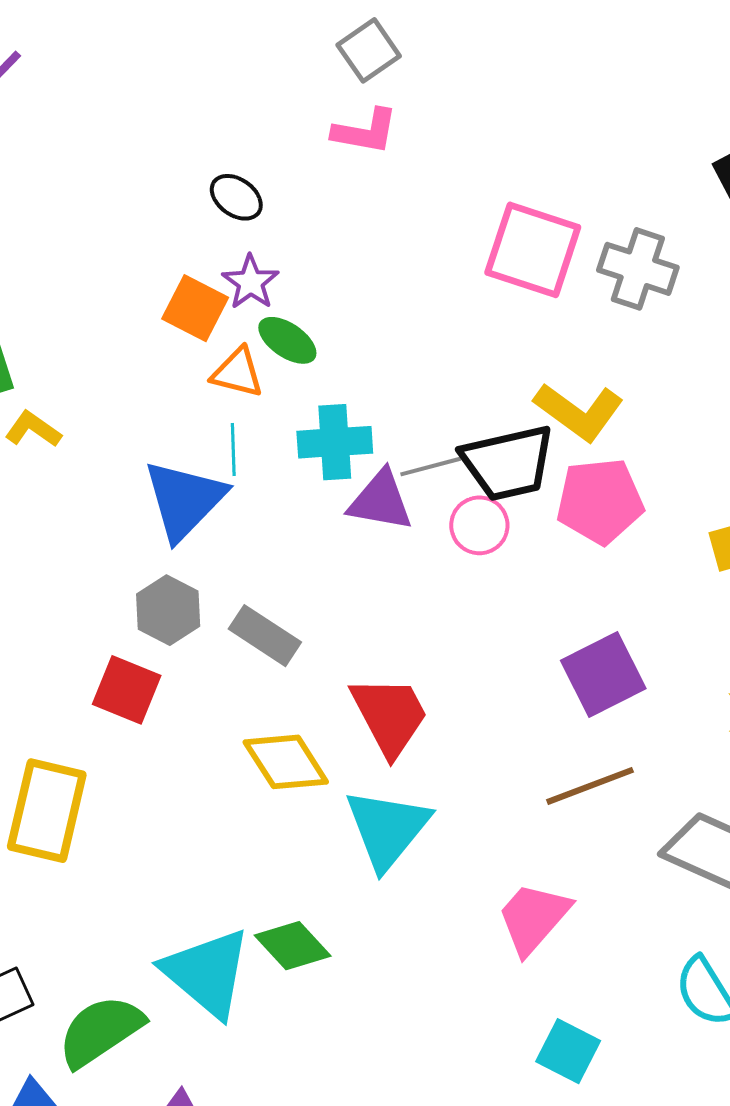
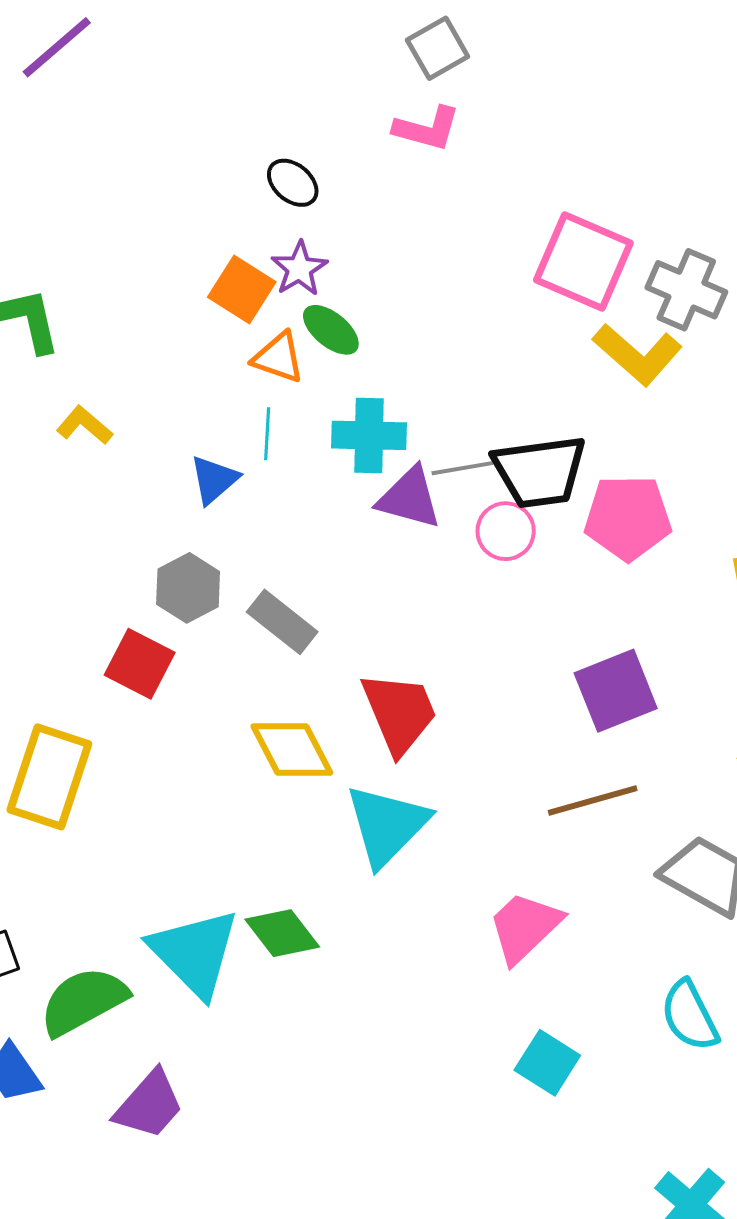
yellow L-shape: (579, 412) -> (638, 354), moved
yellow L-shape: (33, 429) -> (84, 425), moved
blue triangle: (184, 500) -> (214, 480), size x0.6

